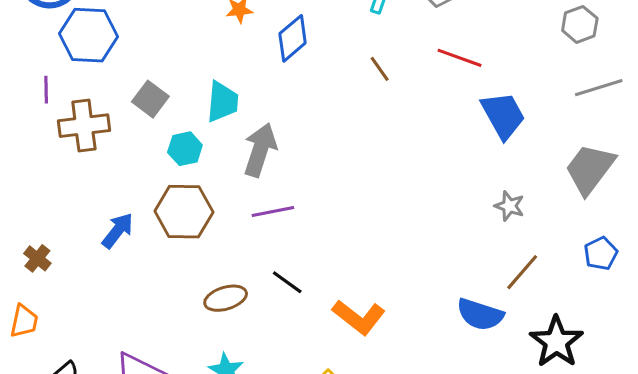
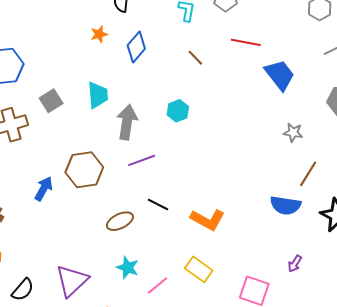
gray square: (150, 99) -> (51, 101), turned 30
cyan hexagon: (185, 149) -> (178, 111), moved

